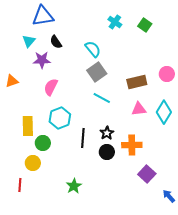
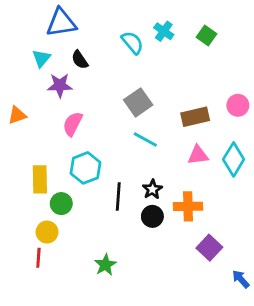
cyan semicircle: (93, 49) -> (132, 43), moved
red line: (20, 185) -> (38, 258), moved

